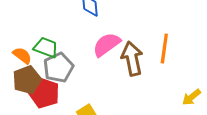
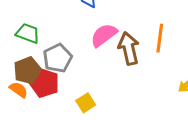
green trapezoid: (46, 48) -> (28, 33), moved
orange semicircle: (22, 55) -> (19, 90), moved

